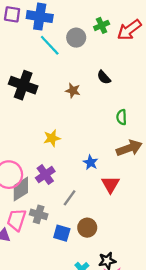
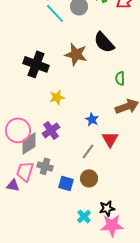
black semicircle: (104, 77) -> (104, 42), size x1.6
black cross: (23, 85) -> (36, 64), moved
brown star: (73, 91) -> (76, 54), size x1.6
gray line: (70, 198) -> (88, 151), moved

